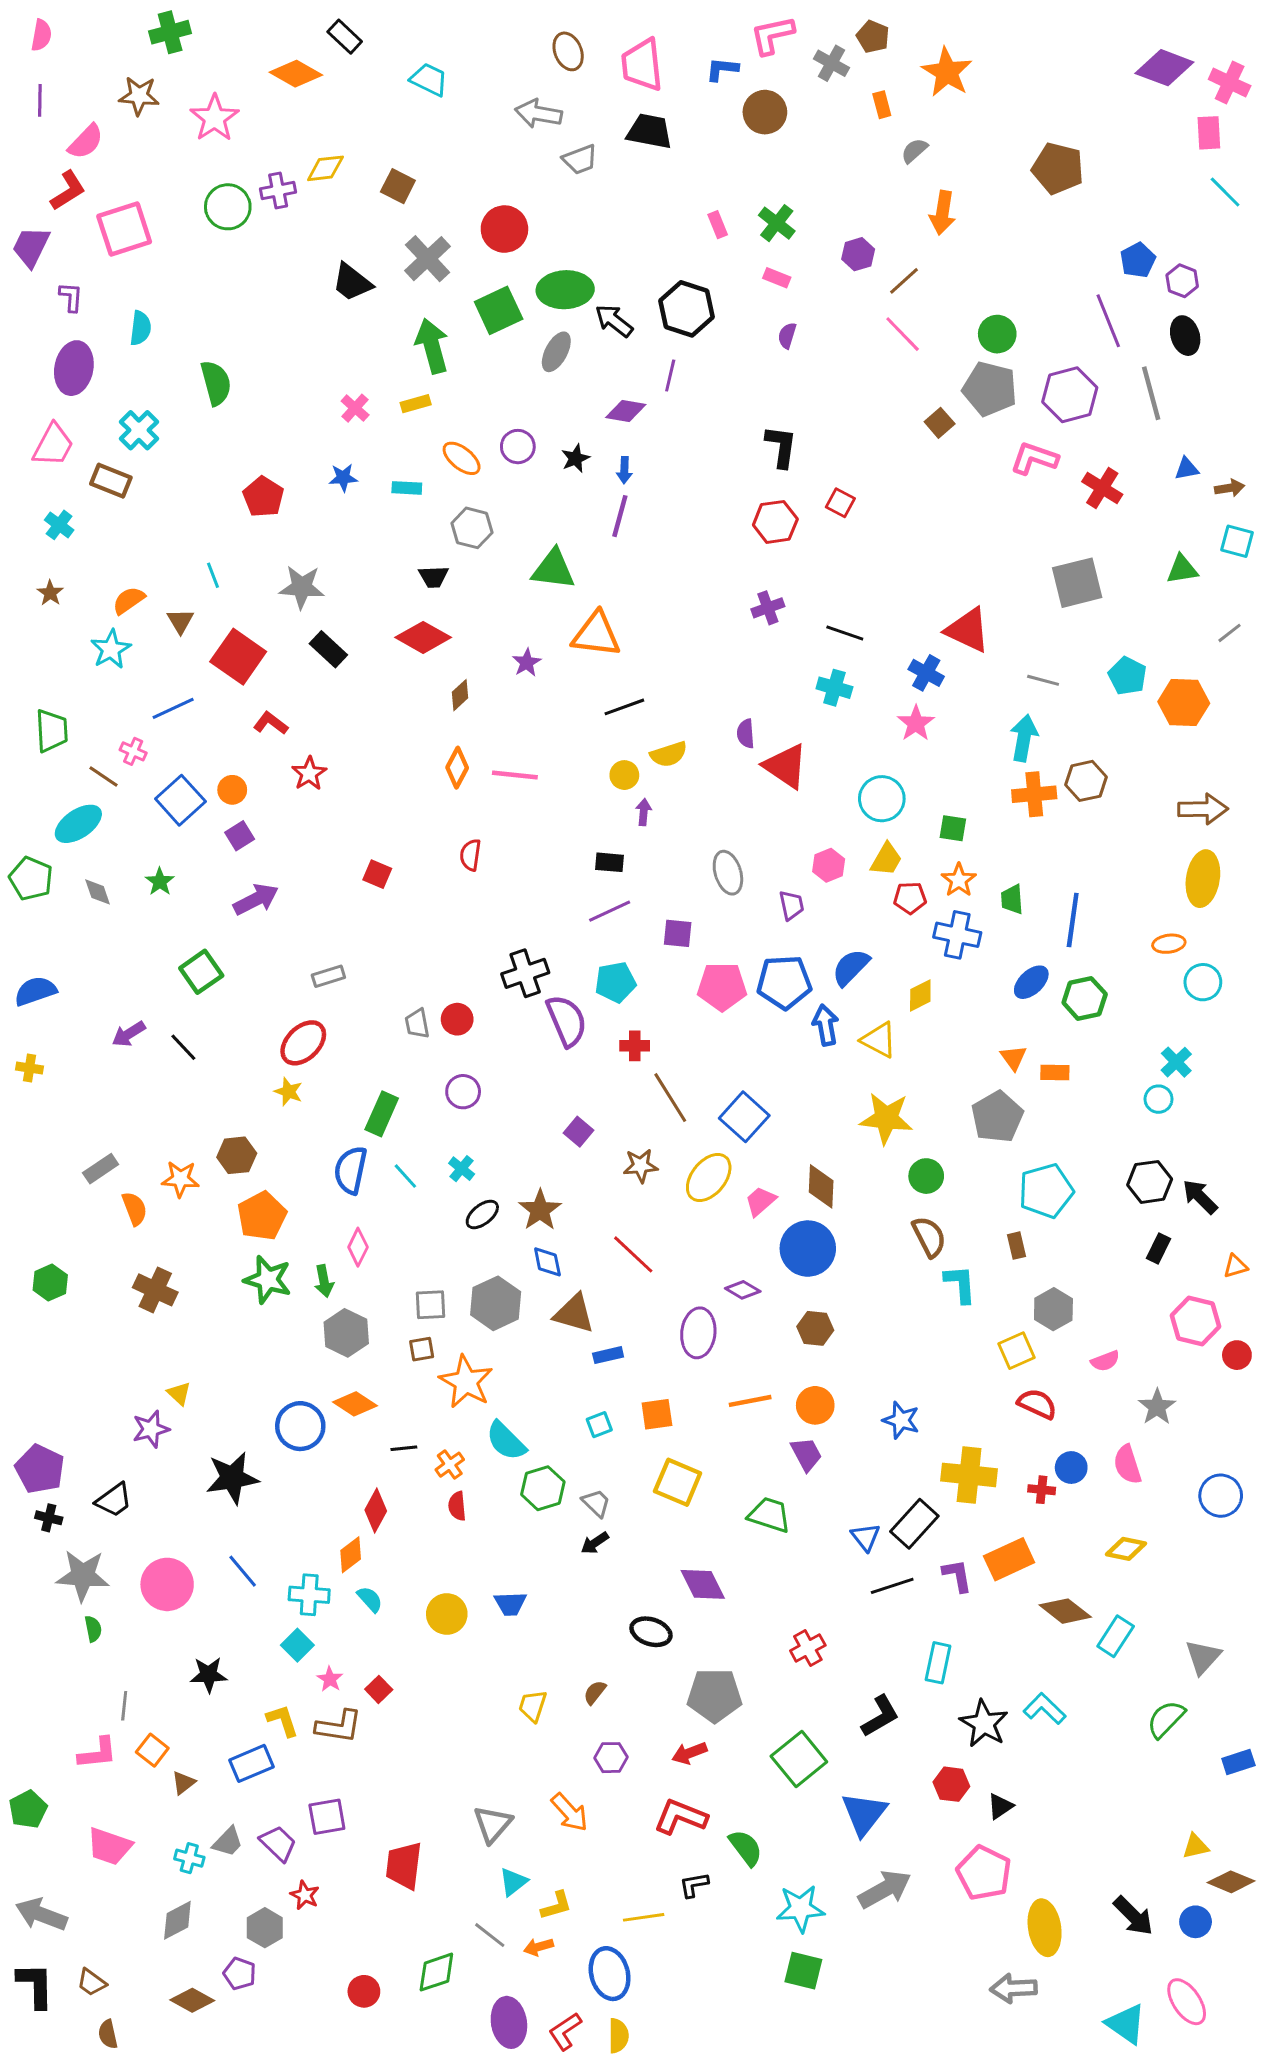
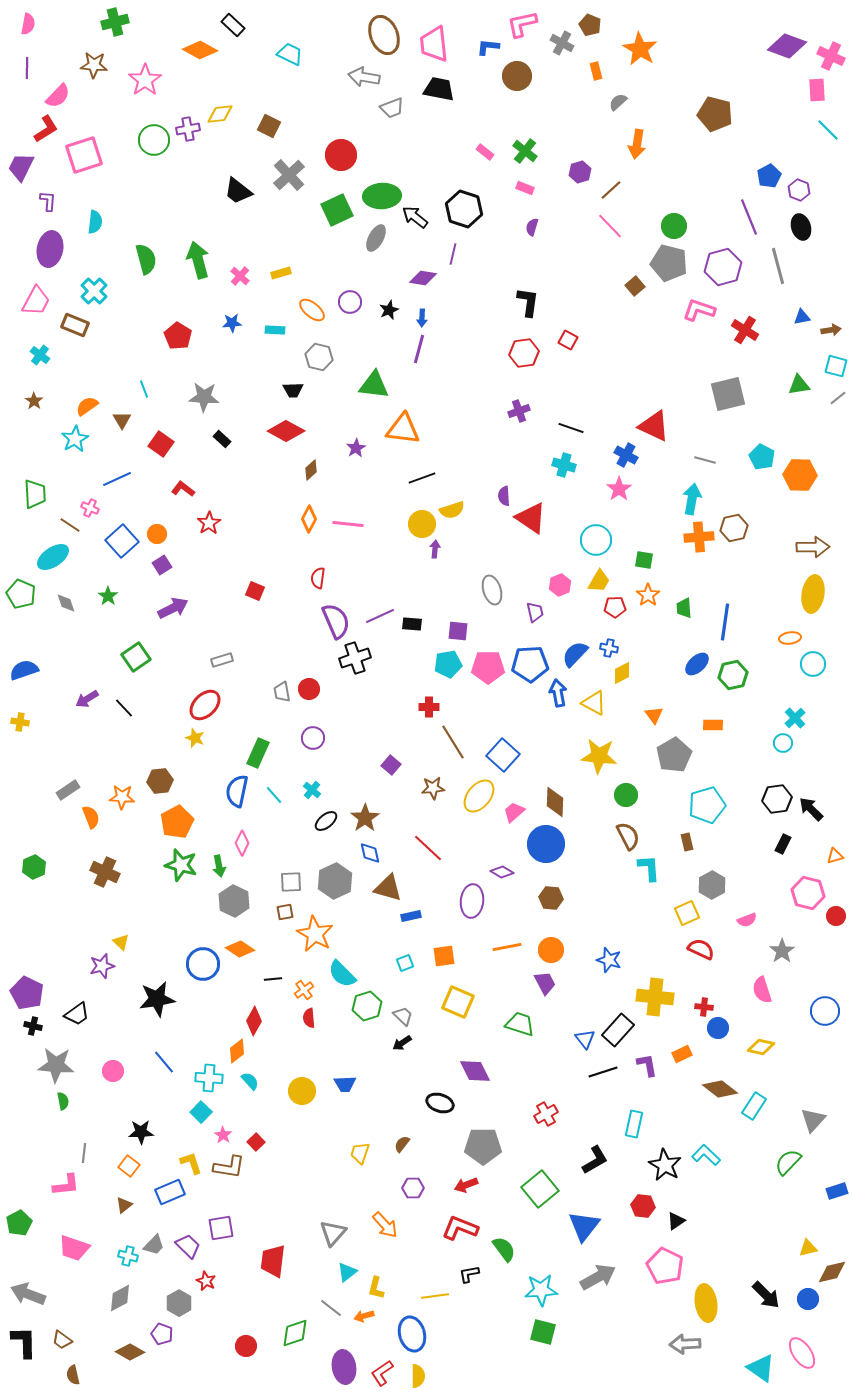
brown ellipse: (568, 51) -> (384, 35), size x1.5
pink rectangle: (718, 225) -> (485, 152), turned -30
green arrow: (432, 346) -> (198, 260), moved
gray line: (1230, 633) -> (838, 398), moved
black rectangle: (328, 649) -> (222, 439), size x0.7
red square: (238, 657) -> (161, 444), size x0.7
yellow circle: (624, 775) -> (422, 524), size x1.4
black rectangle: (610, 862) -> (412, 624), moved
purple line: (610, 911) -> (380, 616), moved
blue cross: (957, 935) -> (609, 648), moved, size x0.6
cyan pentagon: (615, 982) -> (448, 664), moved
purple semicircle: (567, 1021) -> (336, 621), moved
orange triangle: (1014, 1058) -> (654, 715), moved
blue circle: (1071, 1468) -> (718, 1028), moved
orange rectangle: (1009, 1559) -> (682, 1054), size x0.6
pink circle: (167, 1584) -> (113, 1071), size x0.6
orange square: (152, 1750) -> (129, 1166), moved
brown diamond: (1231, 1882) -> (832, 1272), turned -36
yellow L-shape: (556, 1906) -> (376, 1288), turned 120

